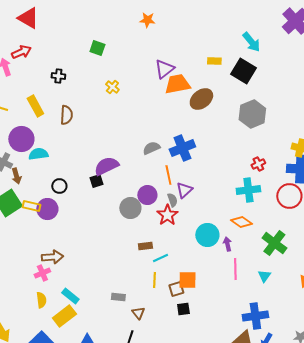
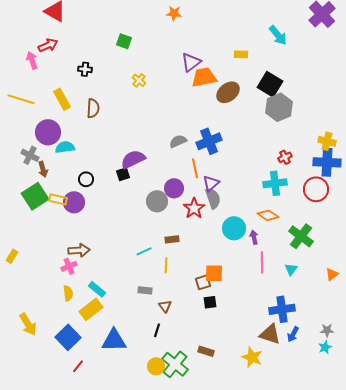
black square: (243, 71) -> (270, 84), moved
gray semicircle: (172, 200) -> (213, 198), moved, size x1.5
cyan line: (160, 258) -> (144, 251), moved
yellow line: (154, 280) -> (166, 265), moved

